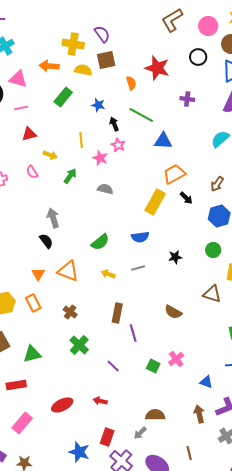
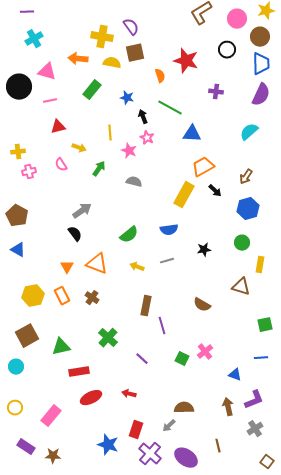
gray arrow: (53, 218) -> (82, 211), turned 72
brown cross: (70, 312) -> (92, 298), moved
red rectangle: (16, 385) -> (79, 372), moved

